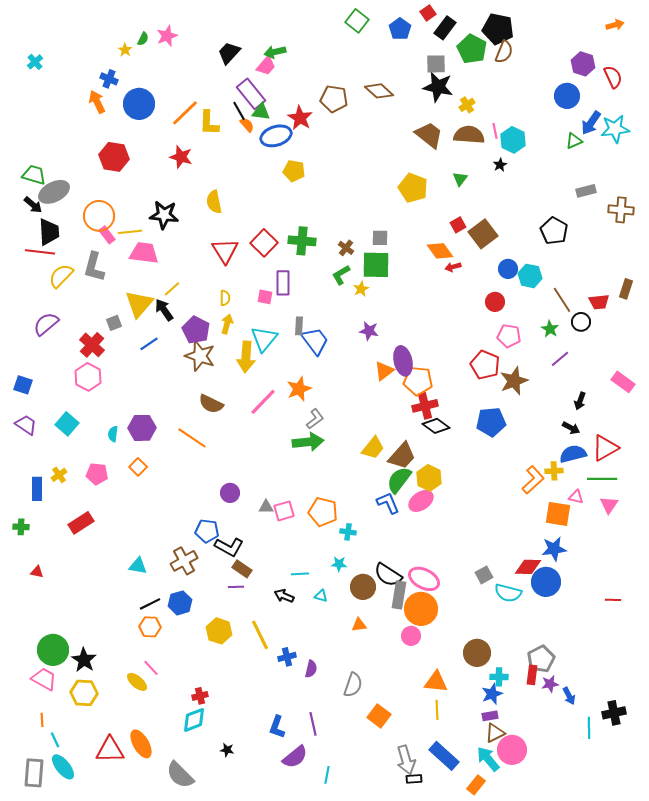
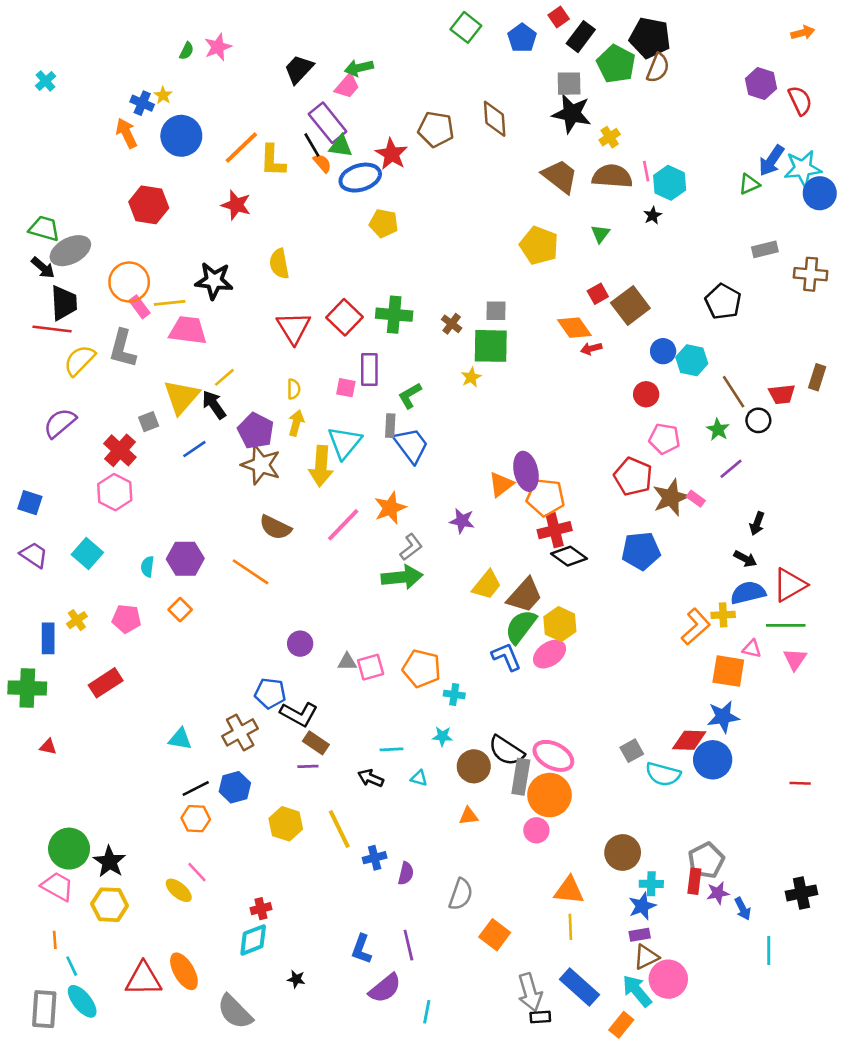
yellow star: (125, 50) -> (163, 95), moved
brown diamond: (379, 91) -> (495, 119), turned 44
blue circle: (567, 96) -> (820, 193), moved
green L-shape: (341, 275) -> (410, 396), moved
purple star: (369, 331) -> (462, 521), moved
pink rectangle: (623, 382) -> (696, 499), moved, size x0.6
green cross: (21, 527) -> (27, 688), size x1.8
black cross: (614, 713) -> (801, 893), moved

